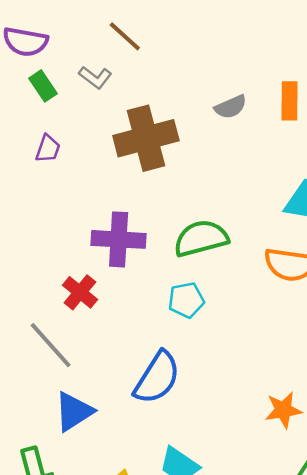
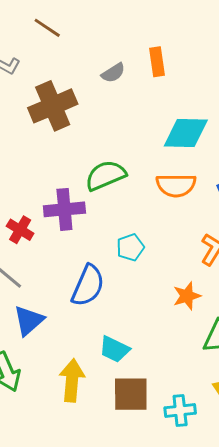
brown line: (125, 36) -> (47, 28), moved
purple cross: (119, 239) -> (64, 209), moved
cyan pentagon: (186, 300) -> (130, 247), moved

